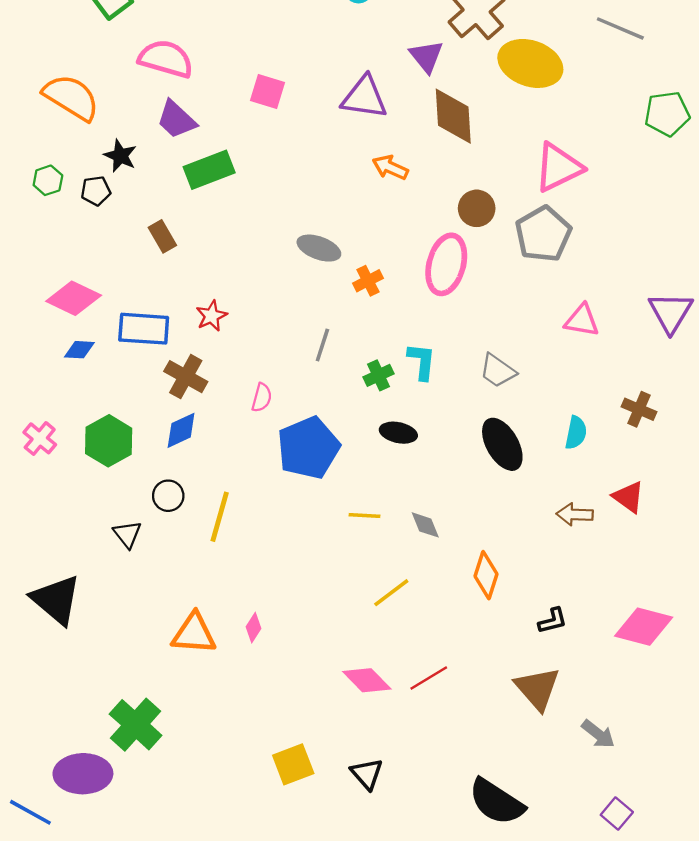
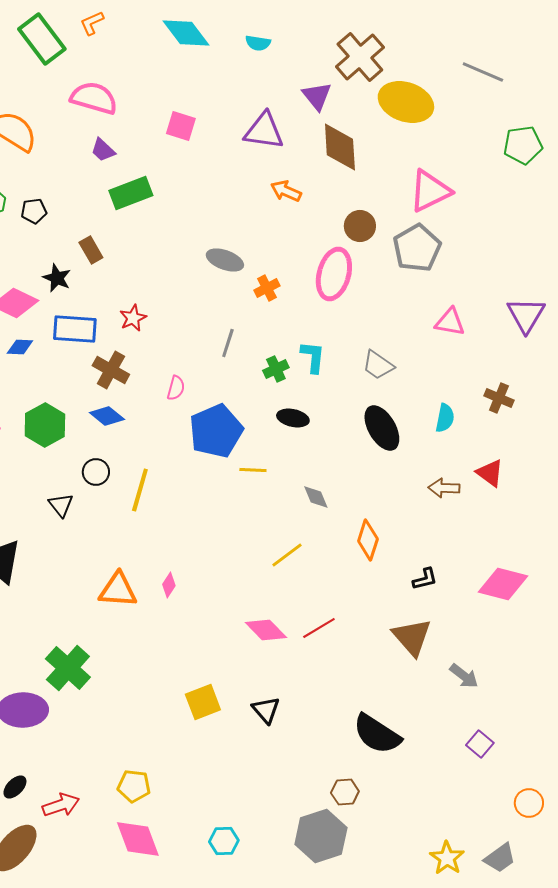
purple trapezoid: (176, 120) -> (103, 150), size x0.7
black star: (120, 156) -> (57, 278), moved
blue diamond: (181, 430) -> (107, 416), turned 64
yellow line: (364, 516) -> (253, 470), moved

